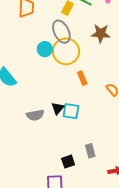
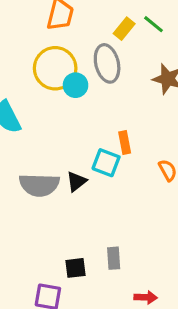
yellow circle: (66, 51) -> (55, 68), moved
cyan square: (71, 111) -> (106, 163), moved
gray semicircle: (35, 115) -> (39, 185), size x1.4

